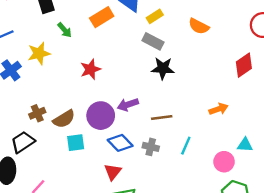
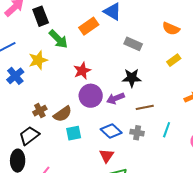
yellow rectangle: (155, 16) -> (174, 60), moved
green arrow: (65, 30) -> (58, 39), size x1.5
black star: (163, 68) -> (132, 78), moved
purple circle: (101, 116) -> (91, 96), moved

